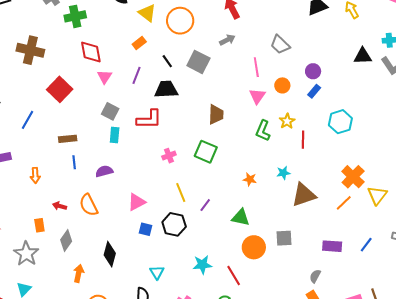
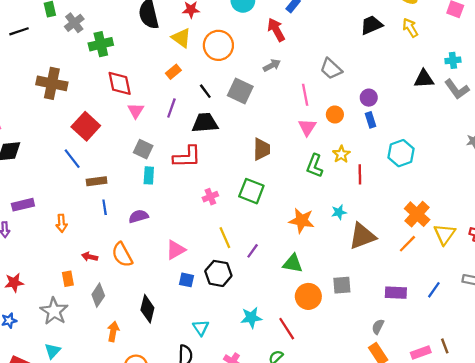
blue rectangle: (314, 91) -> (371, 120), turned -56
blue line: (28, 120) -> (72, 159), moved, turned -66
orange star: (250, 179) -> (302, 221), size x1.6

